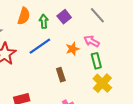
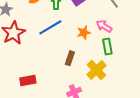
brown rectangle: (61, 75) -> (70, 58), turned 32
yellow cross: (102, 83) -> (96, 70), moved

